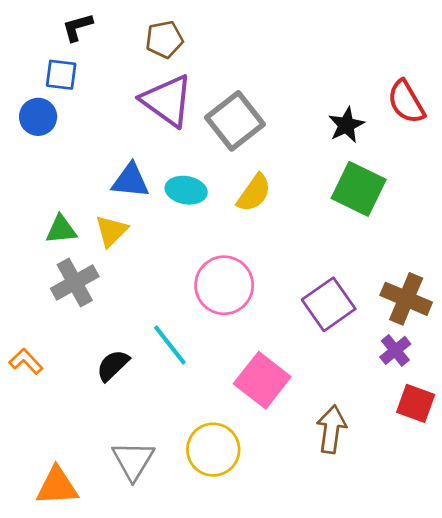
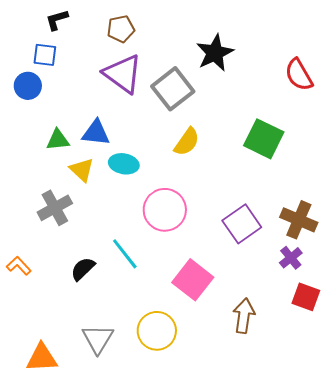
black star: (346, 125) -> (215, 53), moved, size x1.4
cyan ellipse: (186, 190) -> (124, 164), moved
green triangle: (61, 230) -> (58, 140), moved
yellow triangle: (111, 231) -> (82, 170), turned -32

